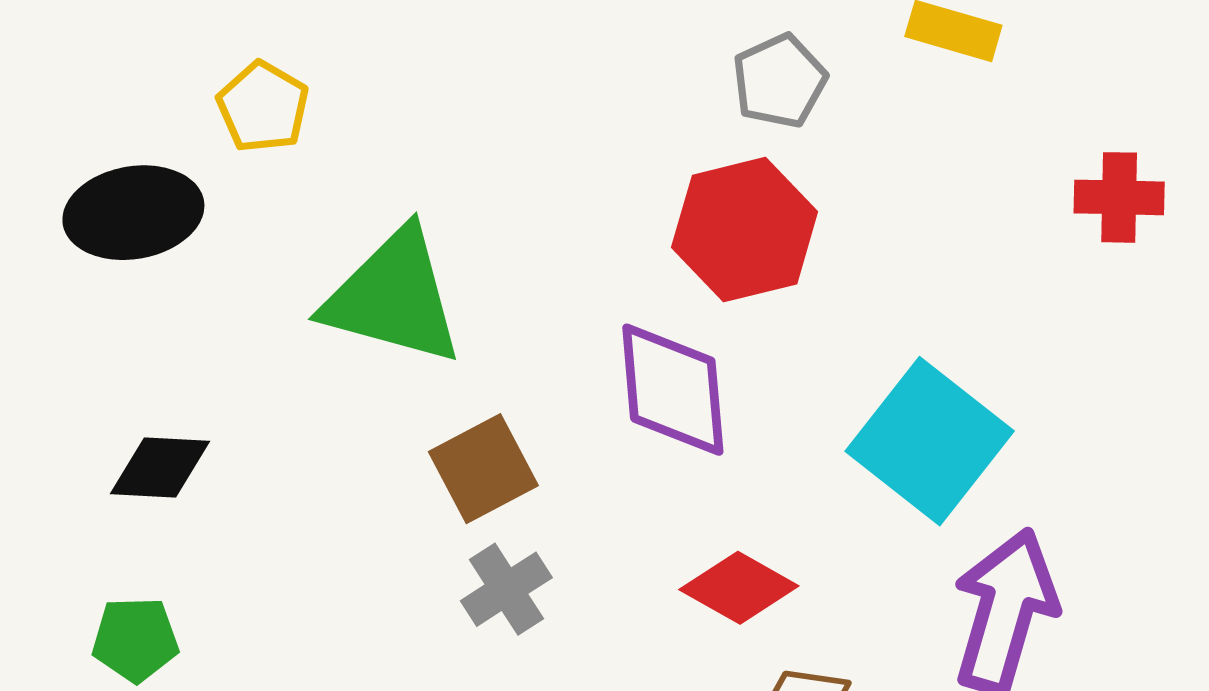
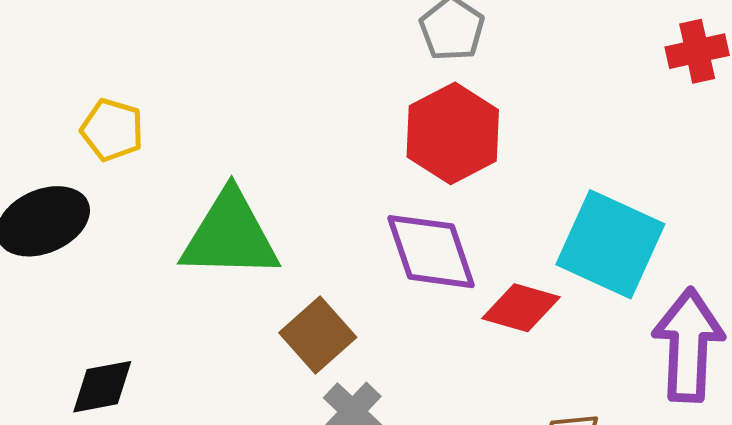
red diamond: (739, 588) -> (521, 308), moved

